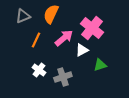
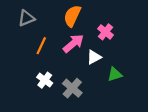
orange semicircle: (51, 14) -> (72, 16), moved
pink cross: (92, 28) -> (106, 32), size x0.6
gray cross: (63, 77) -> (72, 88), turned -30

